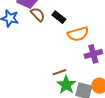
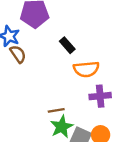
brown semicircle: (38, 14) -> (18, 54), moved

